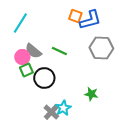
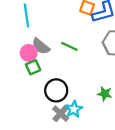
cyan line: (20, 23) -> (26, 15), turned -40
black circle: (44, 78) -> (56, 90), moved

